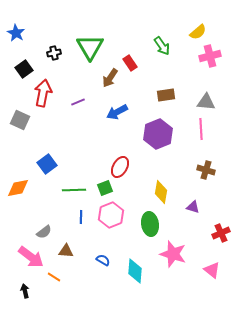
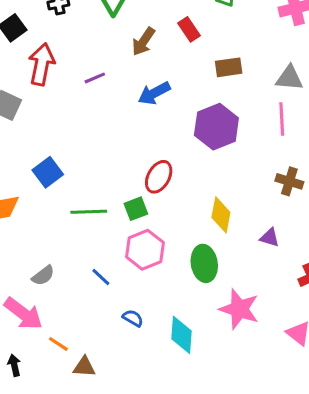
red rectangle: (130, 63) -> (189, 29), moved
blue line: (81, 217) -> (101, 277), moved, turned -48
brown triangle: (66, 251) -> (84, 367), moved

